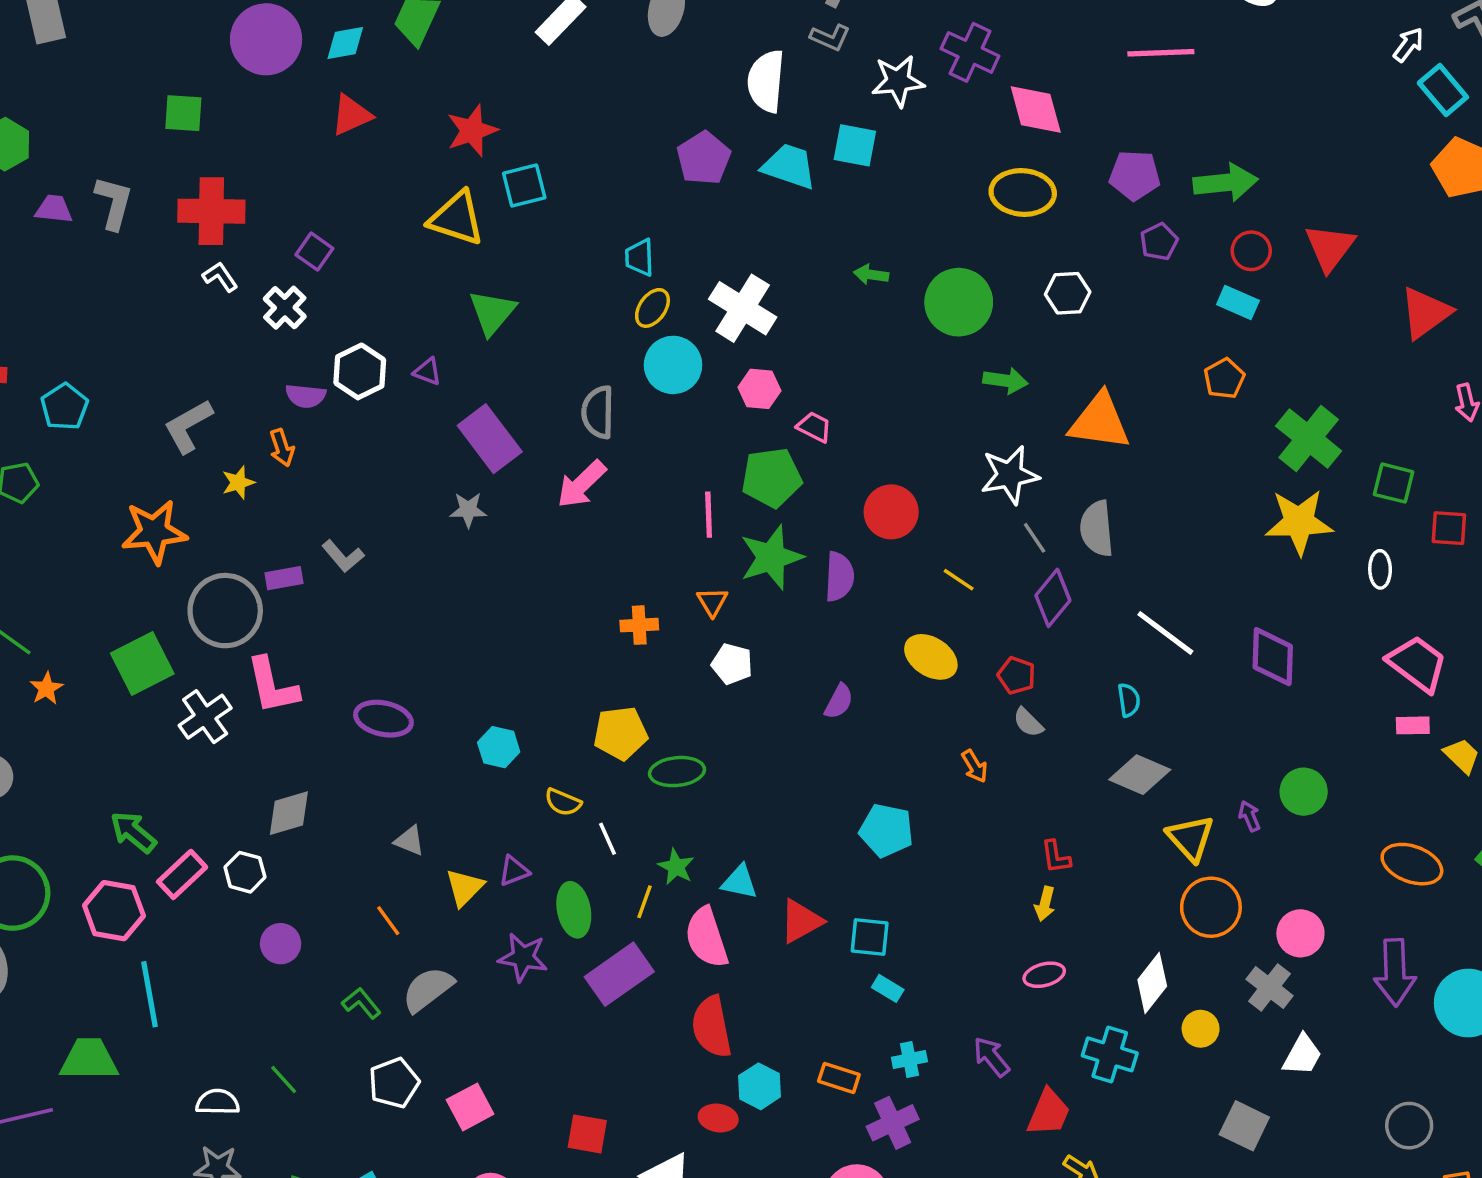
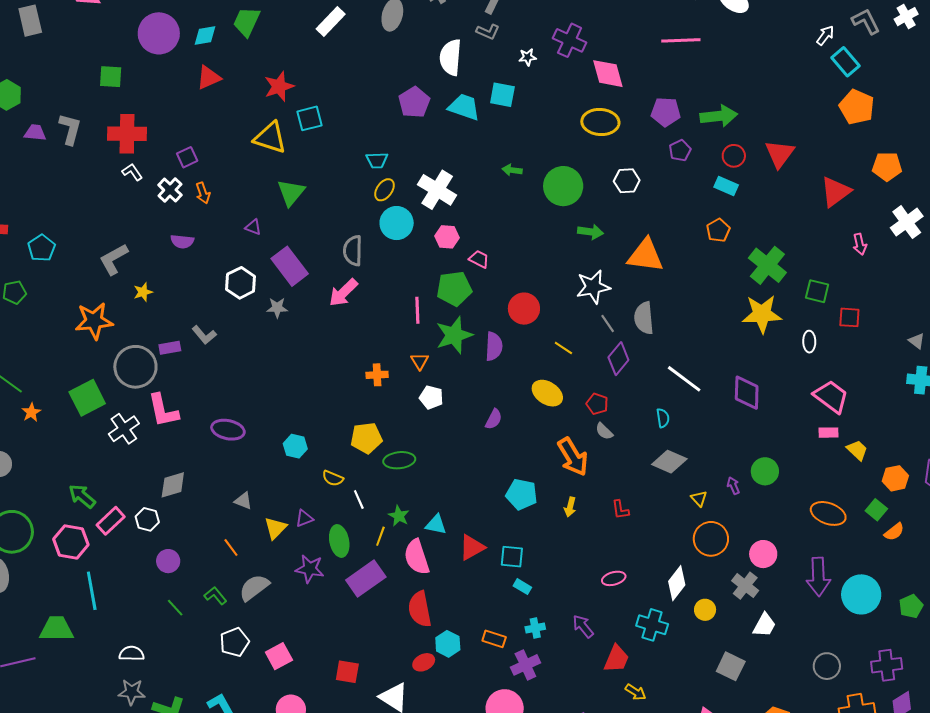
white star: (898, 81) -> (527, 57), size x0.6
purple square: (314, 252) -> (187, 157), turned 30
cyan trapezoid: (640, 257) -> (377, 160), turned -90
white hexagon: (360, 371) -> (241, 283), moved
orange arrow: (282, 448) -> (203, 193), moved
orange arrow: (975, 766) -> (573, 457), size x2.0
yellow triangle: (1190, 838) -> (699, 499), size x0.6
yellow arrow: (1045, 904) -> (570, 507), moved
green line: (284, 1079) -> (175, 608), moved
red ellipse: (718, 1118) -> (424, 662), turned -35

